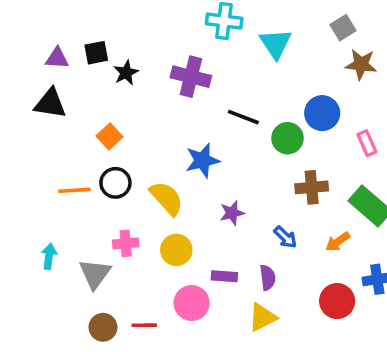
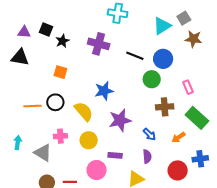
cyan triangle: (276, 44) -> (162, 26), moved, turned 30
black square: (96, 53) -> (46, 30), turned 32
blue circle: (322, 113) -> (163, 59), moved
black line: (243, 117) -> (135, 56), moved
orange square: (109, 136) -> (60, 72), moved, turned -32
pink rectangle: (367, 143) -> (188, 87), moved
purple star: (232, 213) -> (120, 120), size x1.6
gray triangle: (95, 274) -> (43, 153), turned -36
purple semicircle: (268, 278) -> (147, 156), moved

